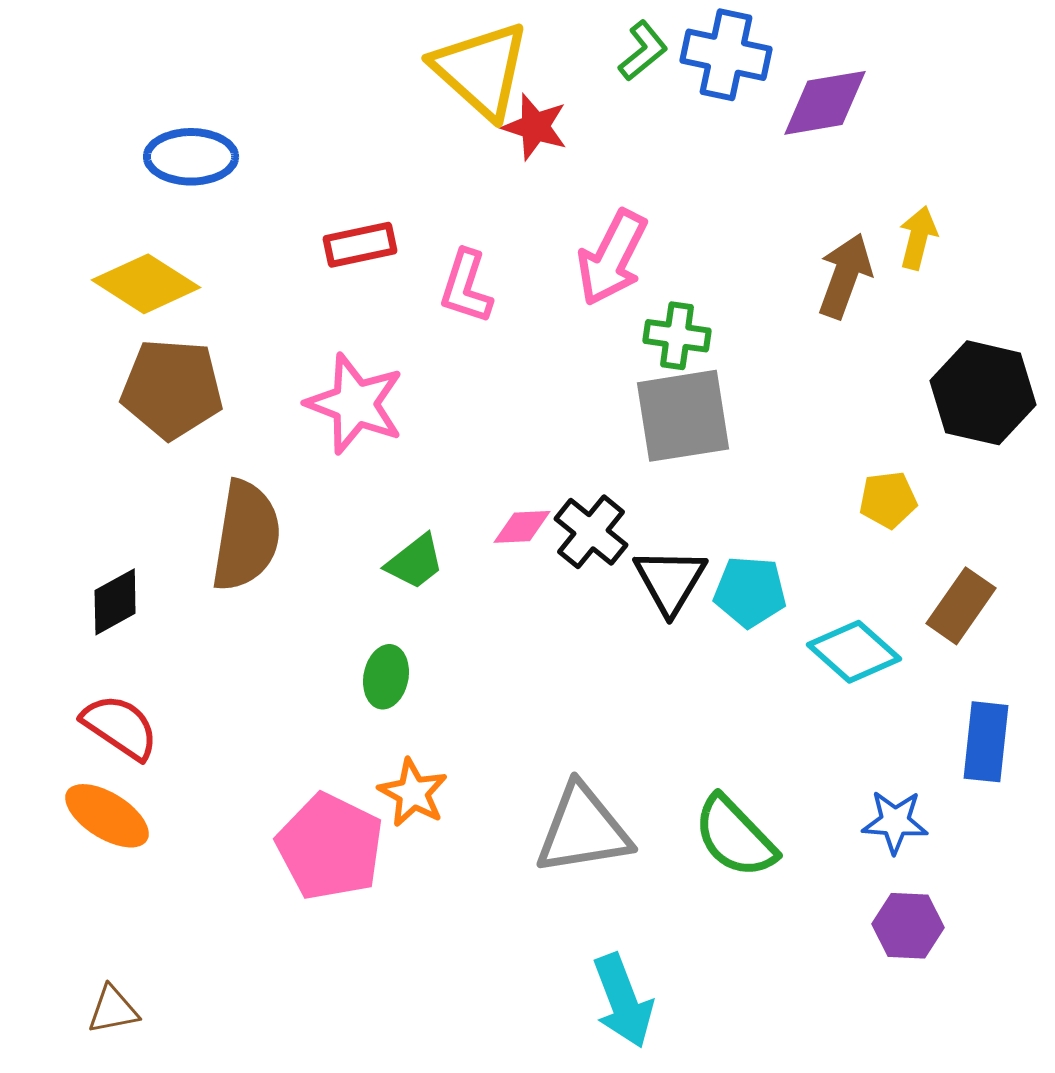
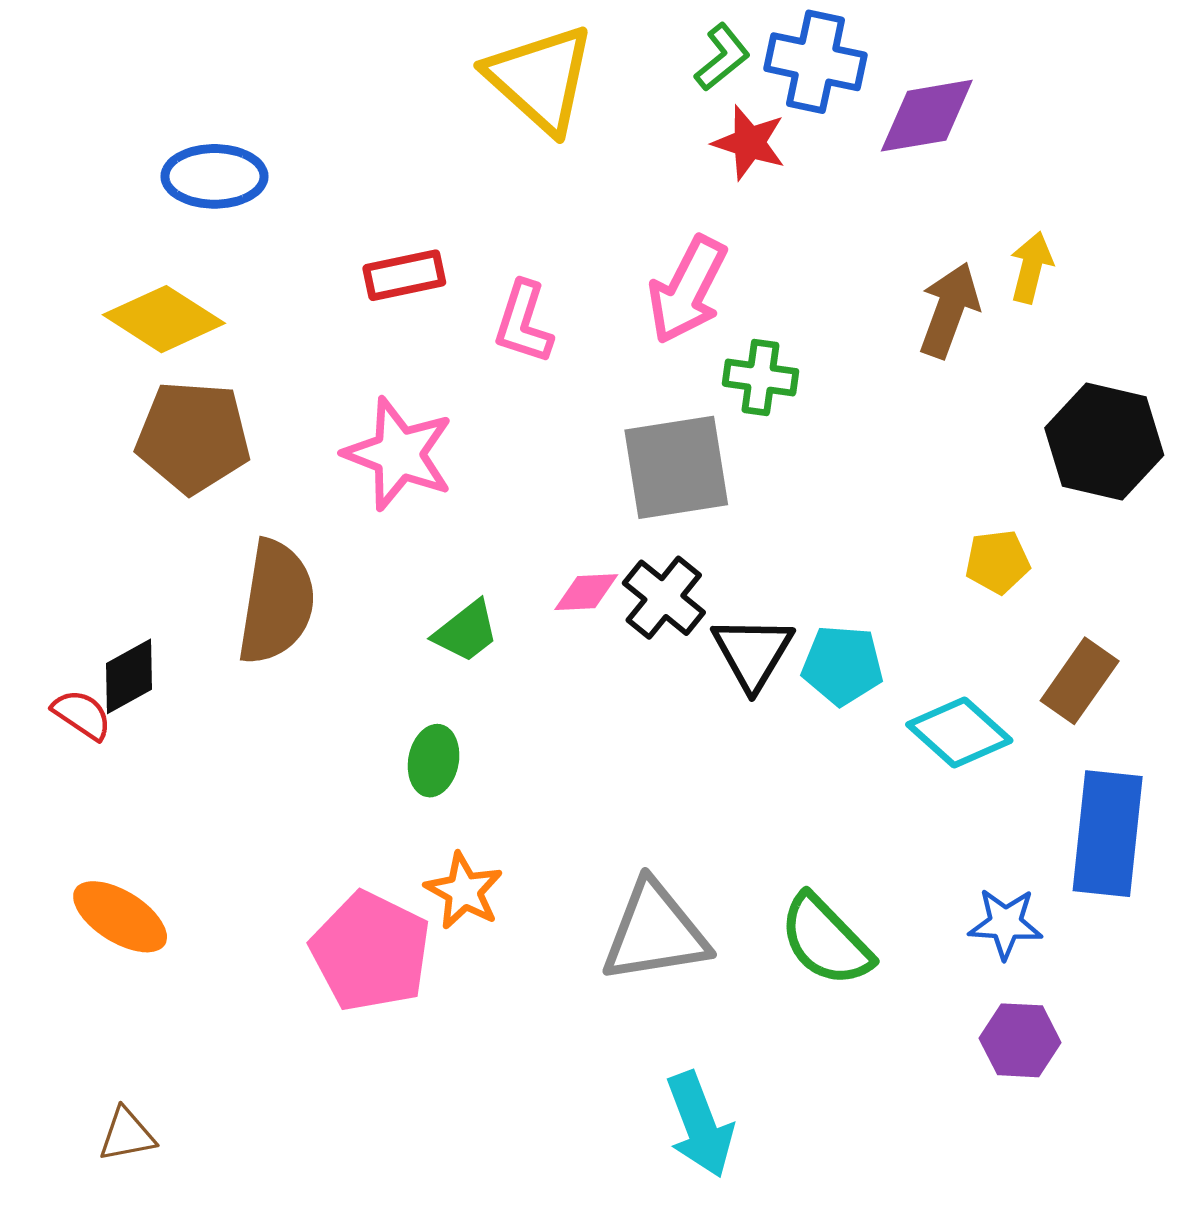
red star: (535, 127) -> (749, 143), moved
gray square: (683, 416) -> (676, 467), moved
red semicircle: (120, 727) -> (82, 715), moved, size x0.7
blue rectangle: (986, 742) -> (1108, 834), size x1.4

